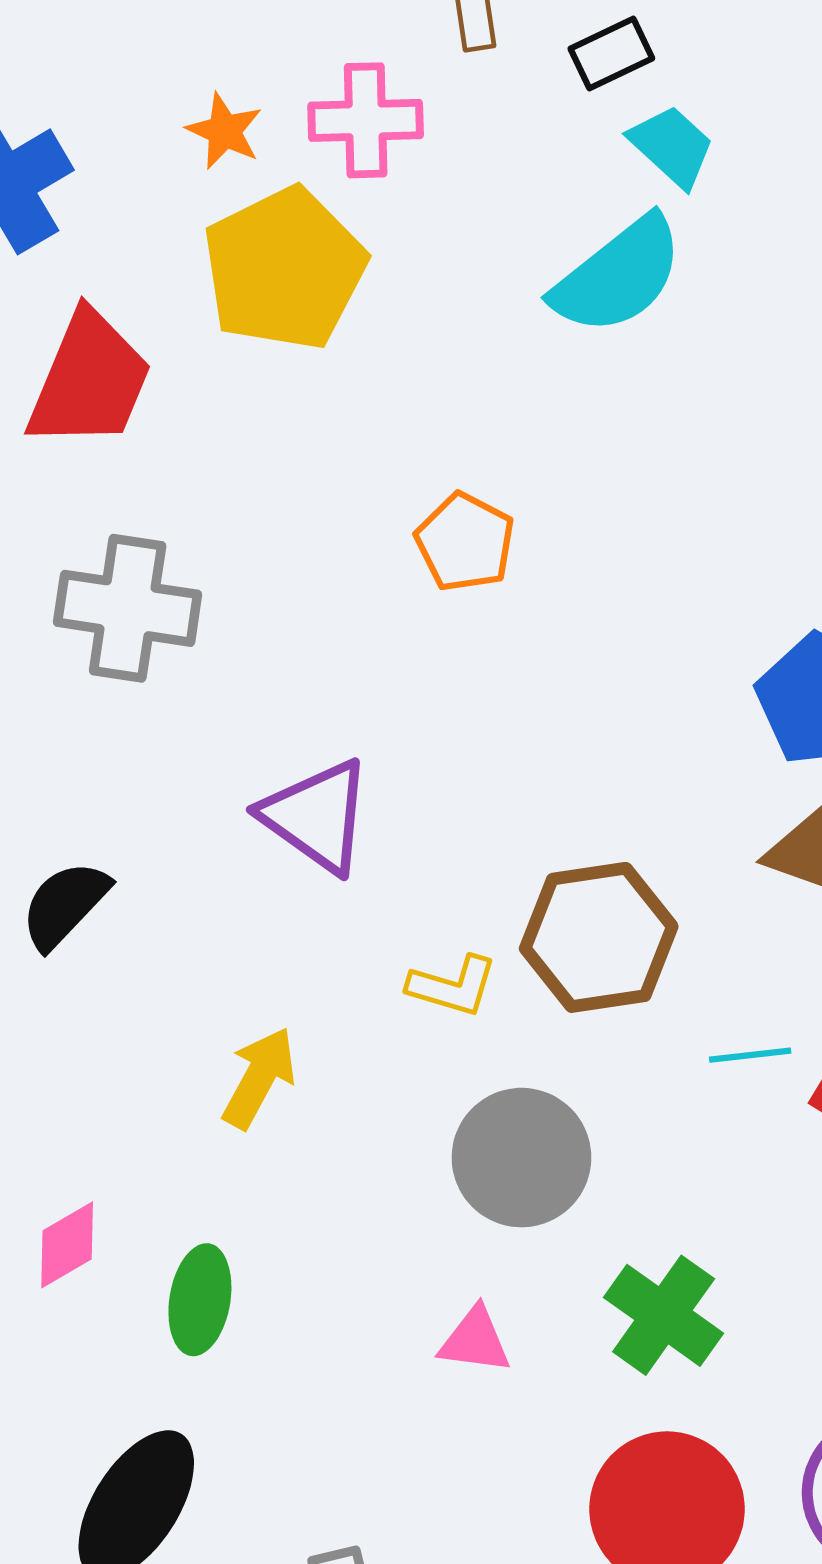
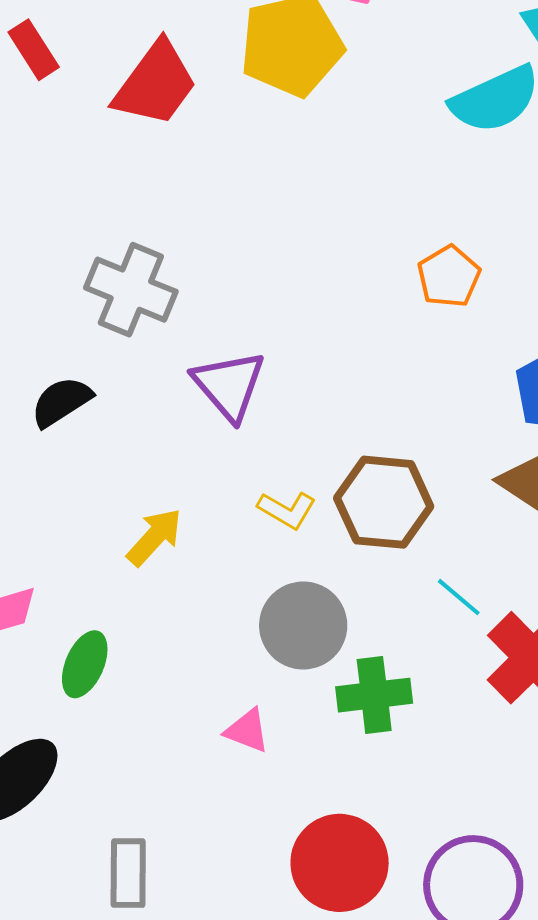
orange pentagon: (465, 542) -> (449, 276), moved
gray cross: (128, 608) -> (131, 290), moved
cyan line: (750, 1055) -> (459, 597), turned 33
green cross: (664, 1315) -> (374, 695), moved, turned 34

